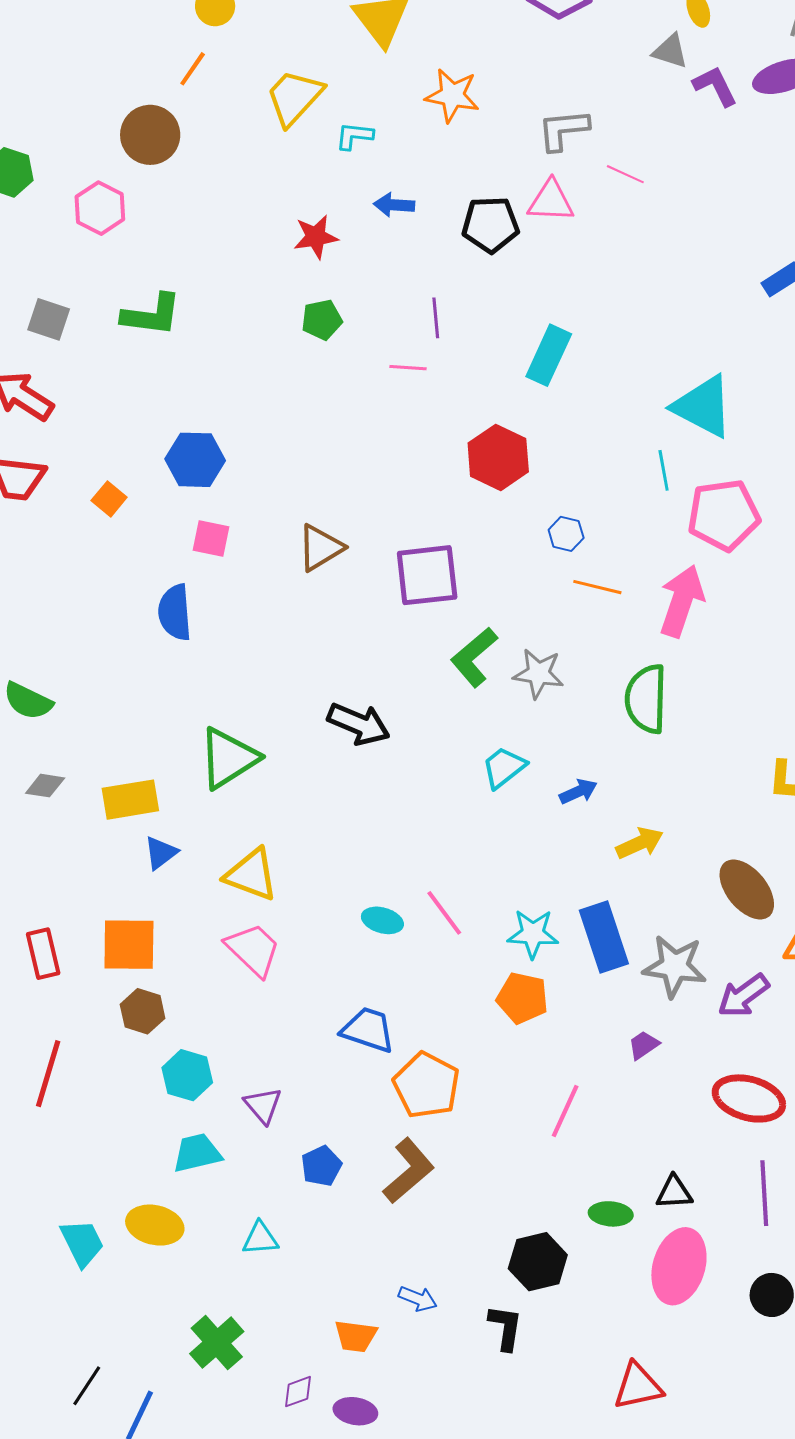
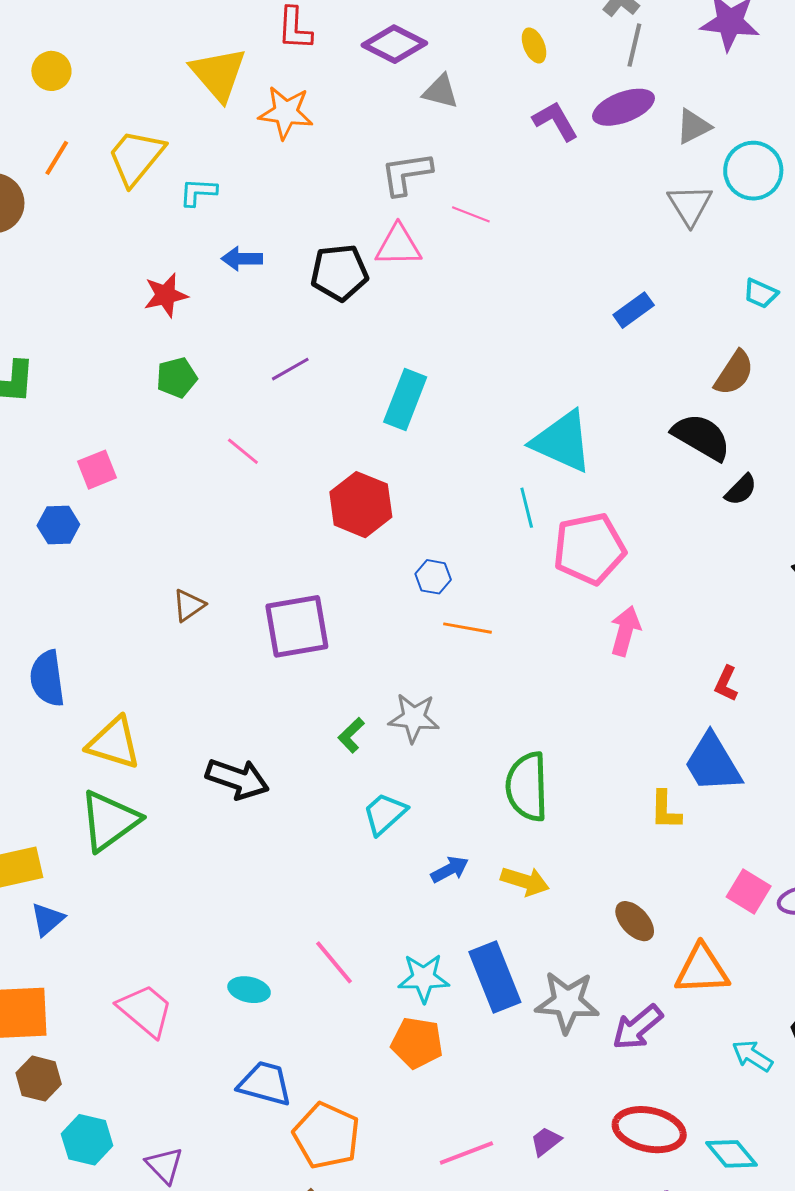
gray triangle: (670, 51) -> (441, 91), moved
orange line: (193, 69) -> (57, 158), moved
orange star: (452, 95) -> (286, 112), moved
purple line: (436, 318) -> (290, 369), turned 69
pink line: (408, 368) -> (243, 451), moved, turned 39
blue hexagon: (195, 460) -> (58, 525), size x0.7
pink square: (211, 538) -> (97, 470), moved, turned -30
brown triangle: (320, 548) -> (189, 605), size x0.7
pink arrow: (682, 601) -> (625, 631), moved, size x0.7
green L-shape: (474, 657) -> (351, 735), moved, size x0.6
green semicircle: (646, 699) -> (527, 787), moved
blue arrow: (578, 792) -> (450, 869), moved
yellow arrow: (640, 843) -> (525, 881), turned 45
yellow triangle: (251, 875) -> (114, 743), moved
brown ellipse: (747, 889) -> (635, 921), size x0.7
cyan ellipse: (382, 920) -> (249, 990), moved
purple trapezoid: (644, 1045) -> (546, 1141), moved
pink line: (565, 1111) -> (466, 1153), turned 48

